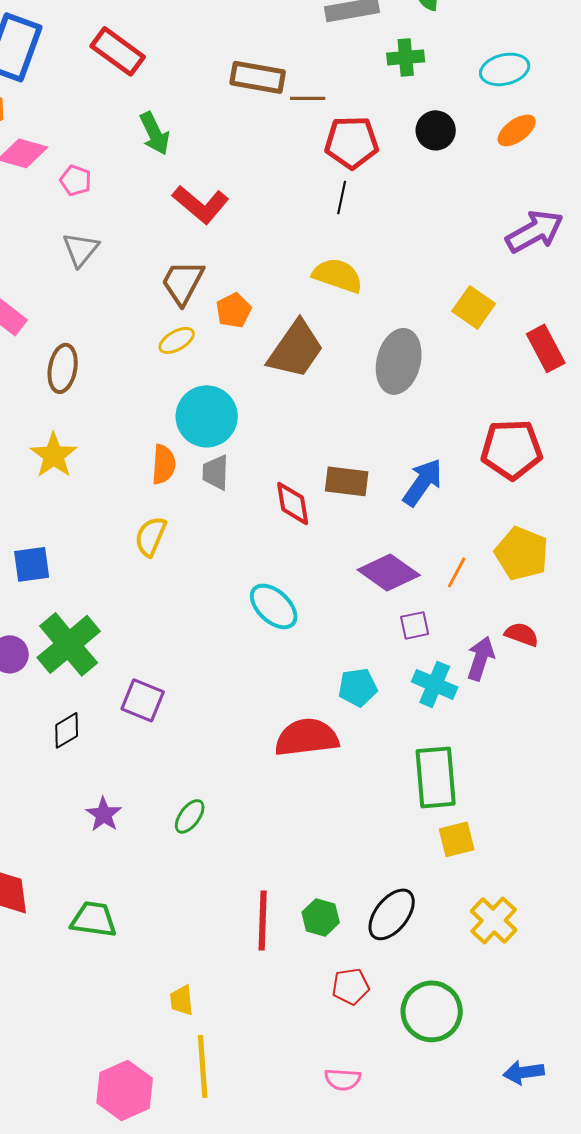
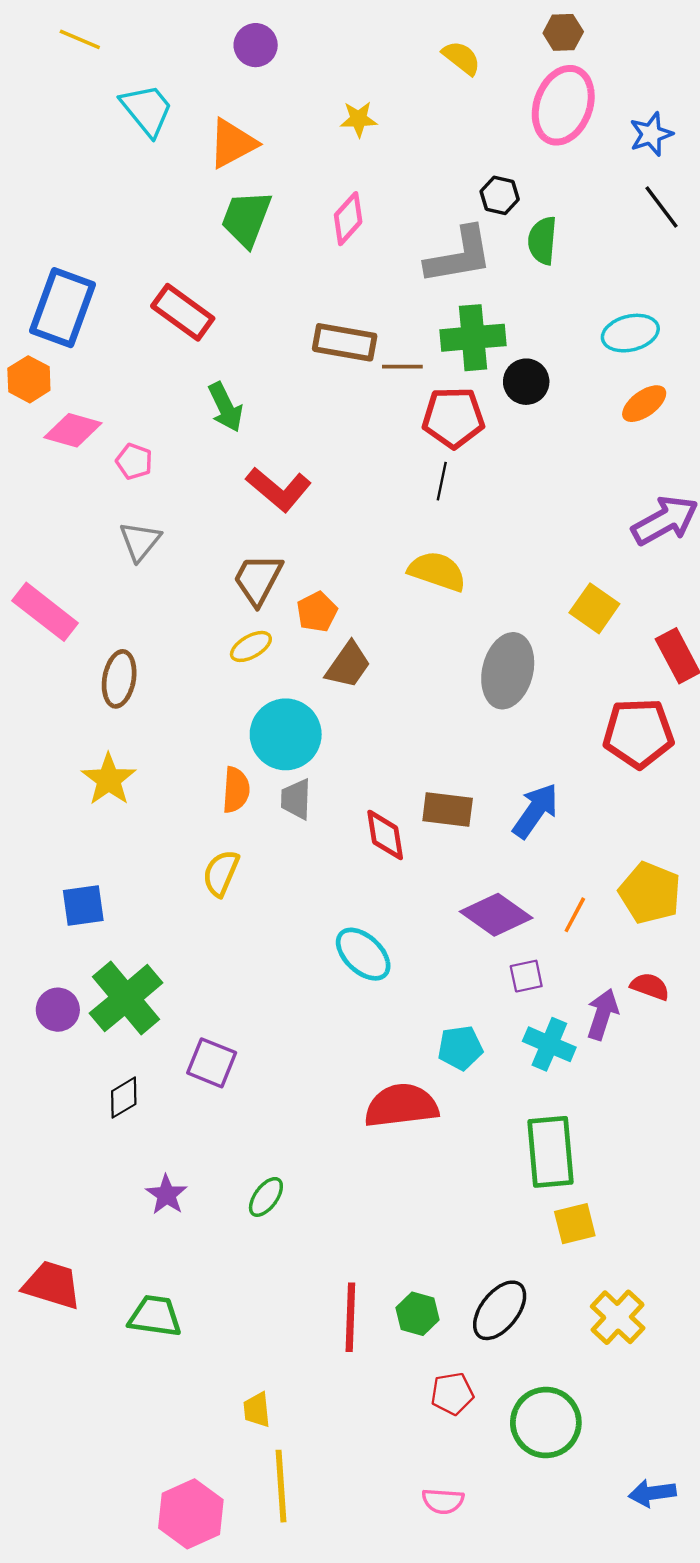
green cross: (406, 57) -> (473, 338), moved, size x1.5
black circle: (436, 130) -> (526, 382), moved
brown trapezoid: (296, 349) -> (348, 665), moved, size x0.7
red pentagon: (512, 449) -> (638, 733), moved

